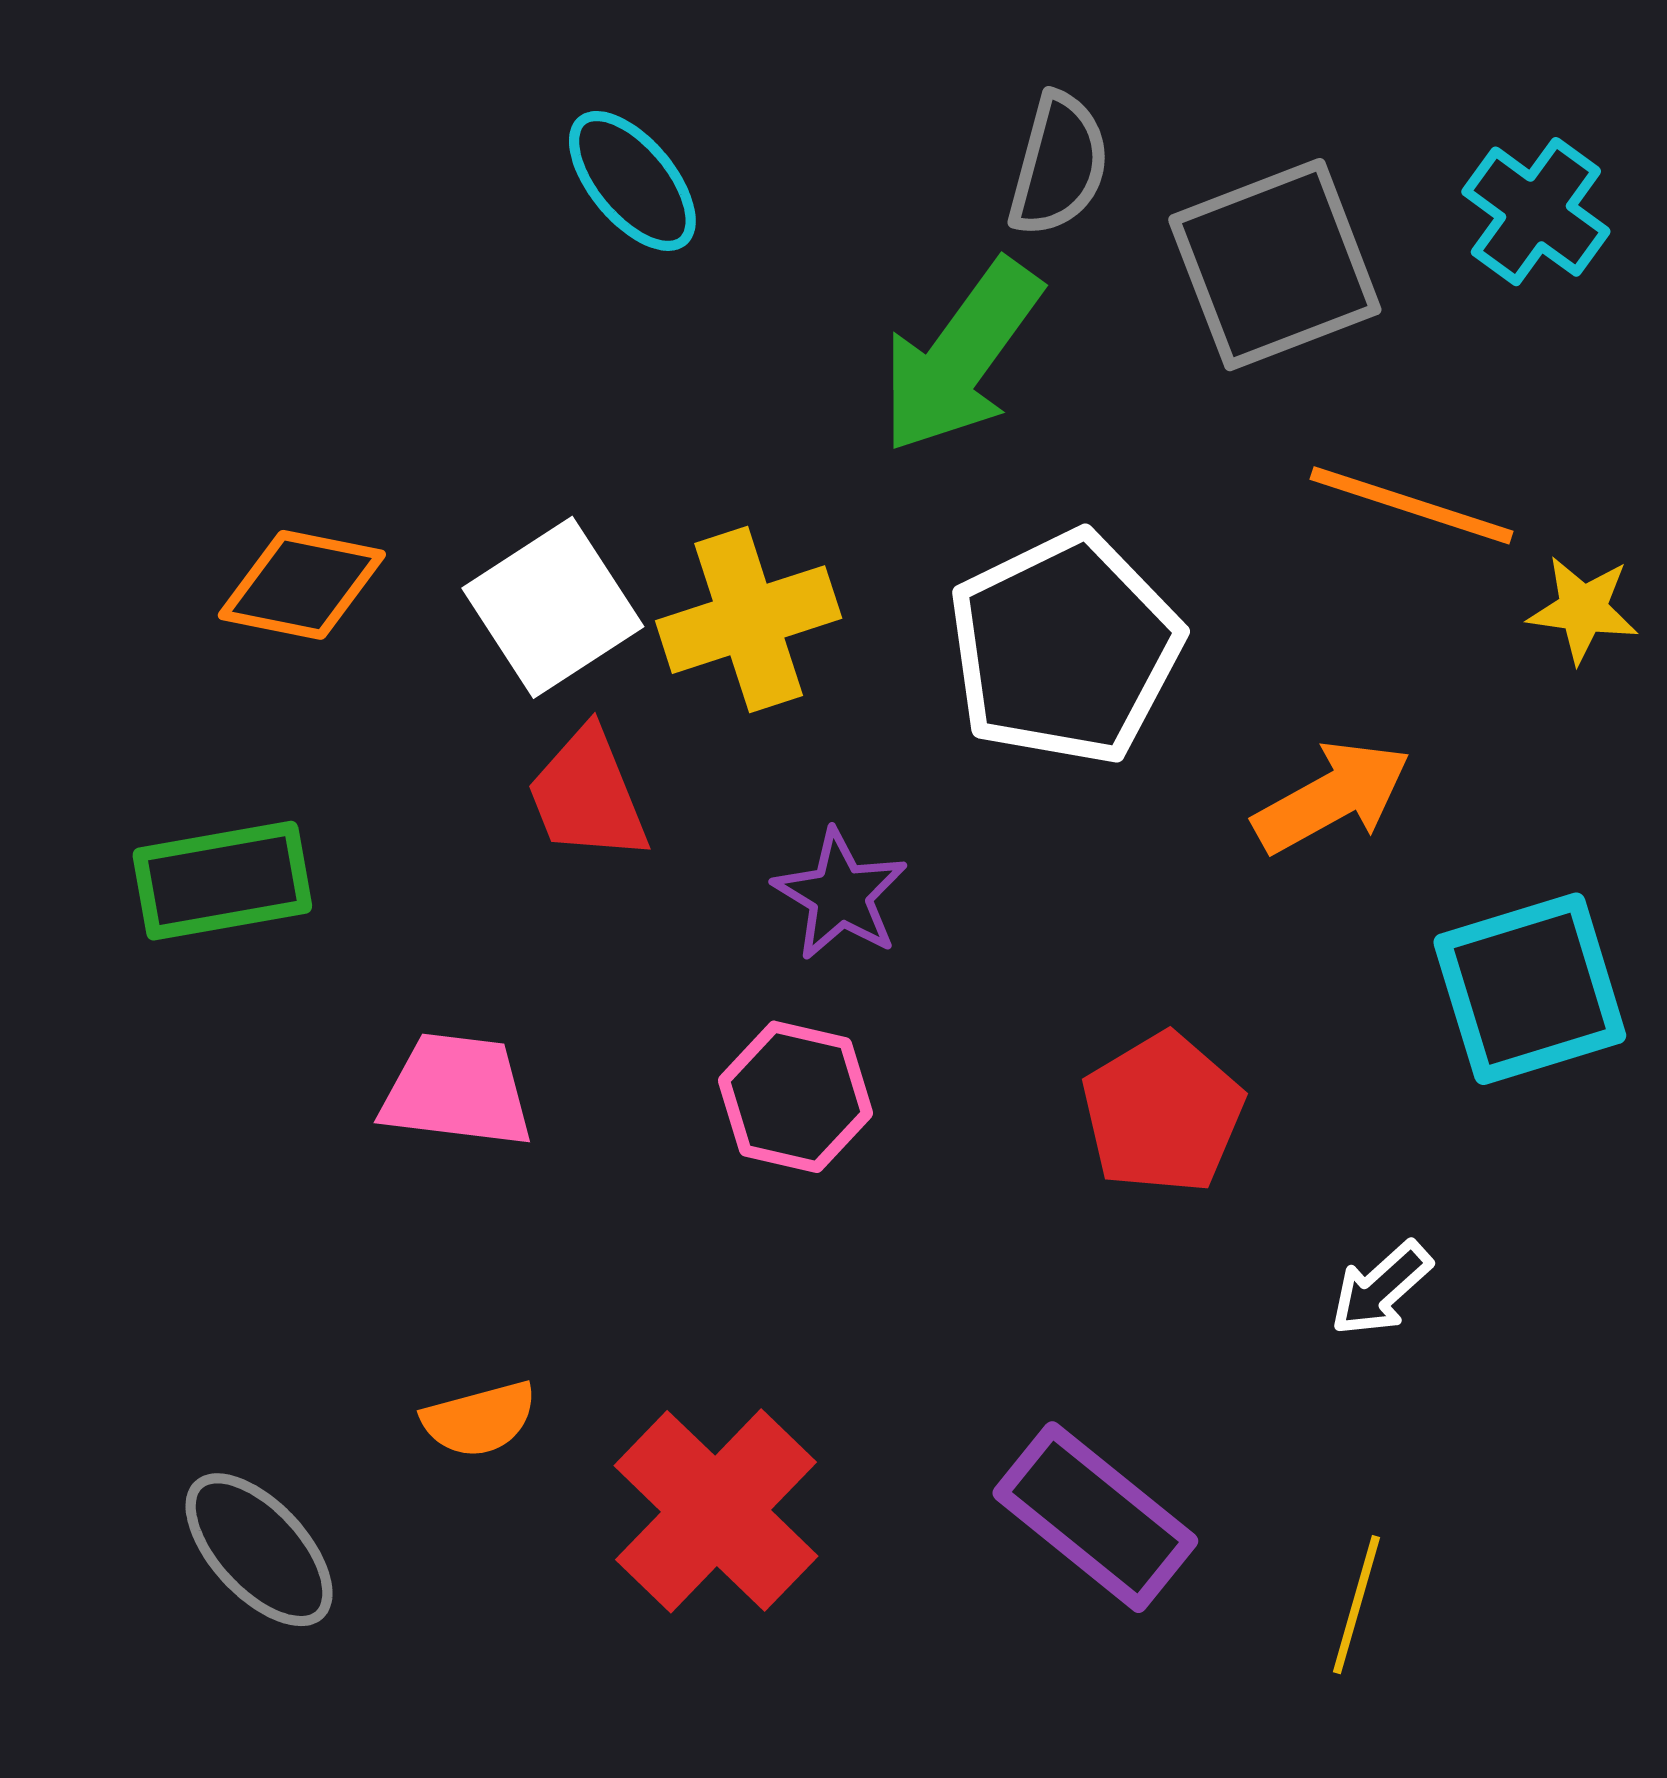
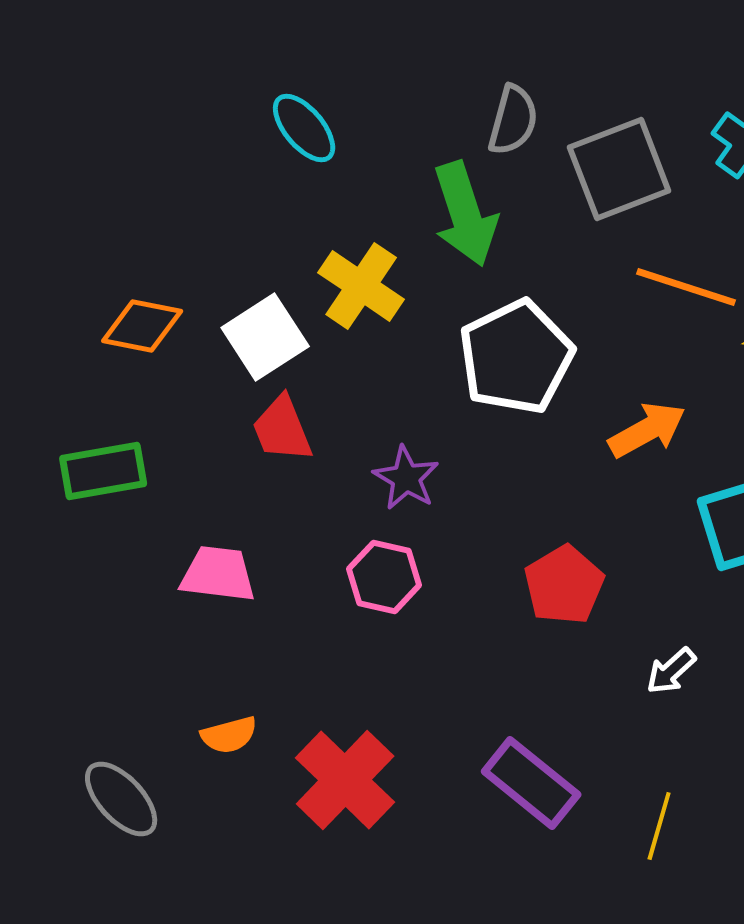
green arrow: (961, 356) -> (465, 214), turned -54
yellow cross: (749, 620) -> (361, 286), moved, turned -38

